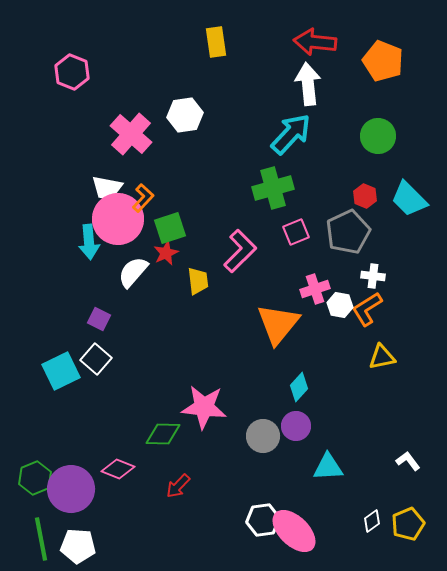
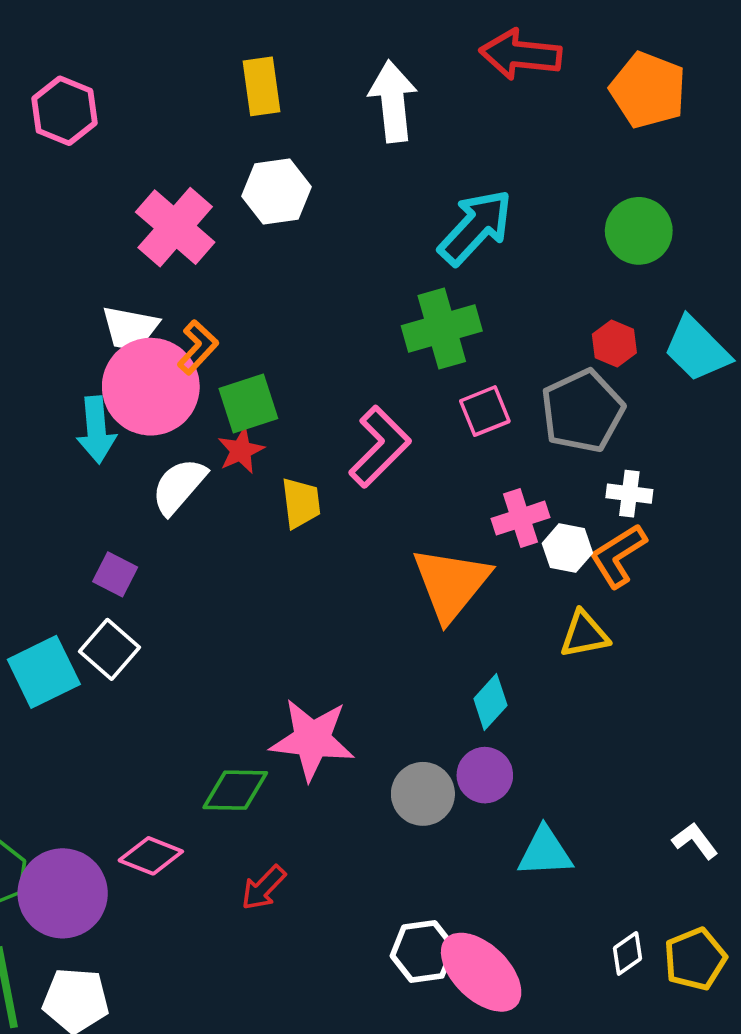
yellow rectangle: (216, 42) -> (262, 86), moved
white arrow: (308, 84) -> (393, 101), moved
yellow triangle: (382, 357) -> (584, 634), moved

